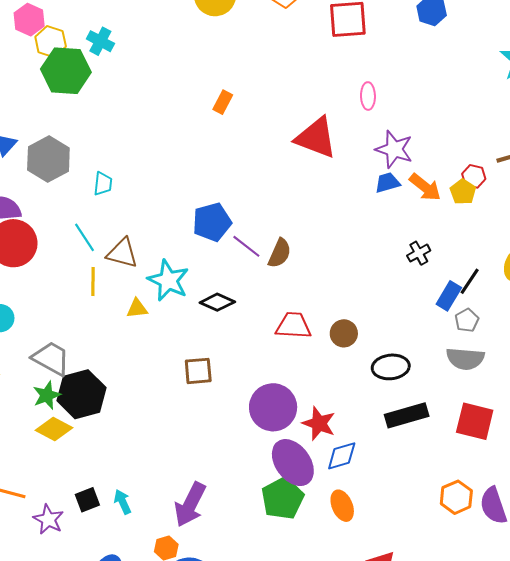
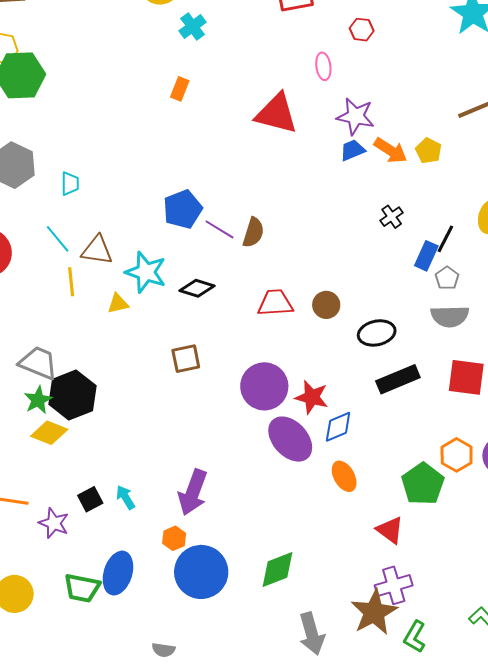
cyan cross: (100, 41) -> (193, 26), moved, turned 32
red hexagon: (474, 176) -> (362, 30), moved
green pentagon: (283, 498) -> (423, 484), moved

